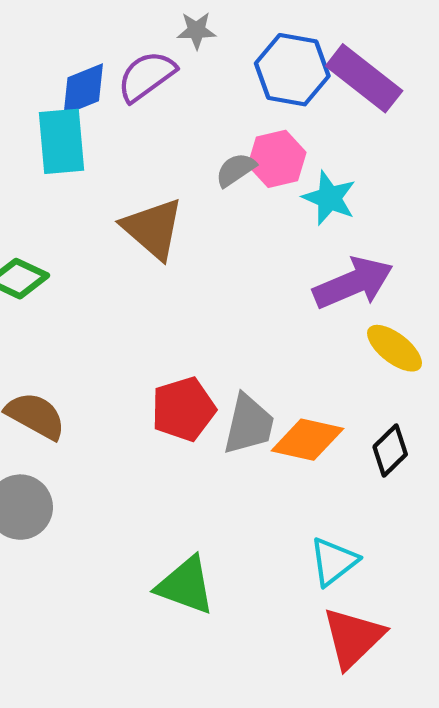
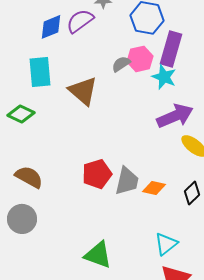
purple rectangle: (364, 78) -> (171, 49), moved, turned 68
cyan rectangle: (62, 141) -> (40, 72), moved
orange diamond: (307, 440) -> (154, 188), size x0.7

